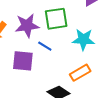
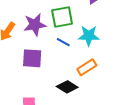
blue line: (45, 46) -> (63, 42), moved

